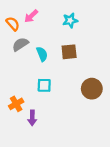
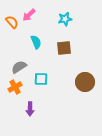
gray semicircle: (20, 44) -> (19, 67), moved
cyan semicircle: (42, 54) -> (36, 42), moved
orange cross: (16, 104) -> (15, 87), moved

